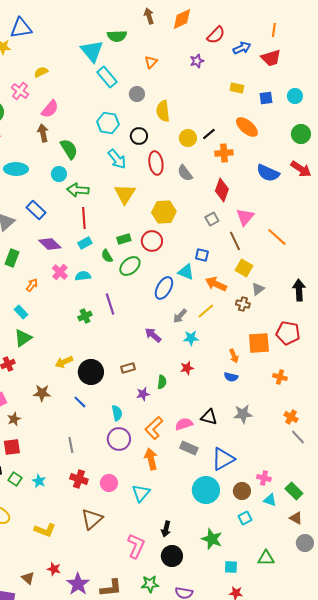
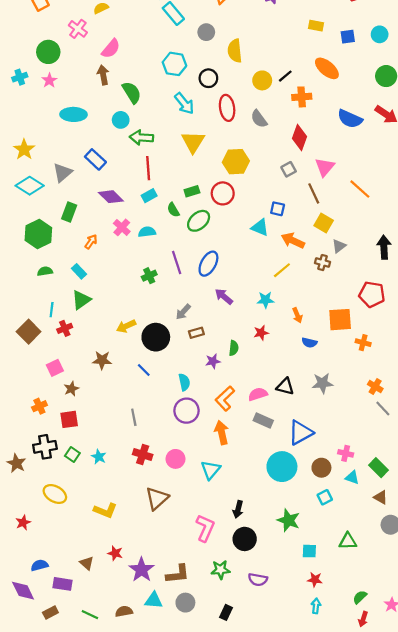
blue ellipse: (164, 288) -> (208, 264), moved
gray arrow: (180, 316) -> (183, 312), moved
orange square: (259, 343) -> (340, 320), moved
orange arrow: (234, 356) -> (297, 315), moved

